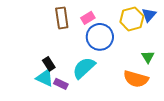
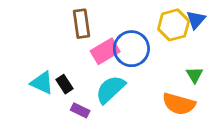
pink rectangle: (88, 18) -> (105, 51), moved, size x1.5
cyan triangle: (45, 78) -> (42, 83), moved

